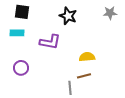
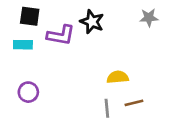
purple L-shape: (50, 42) -> (61, 35), moved
brown line: (84, 76) -> (134, 103), moved
gray line: (70, 88) -> (107, 108), moved

